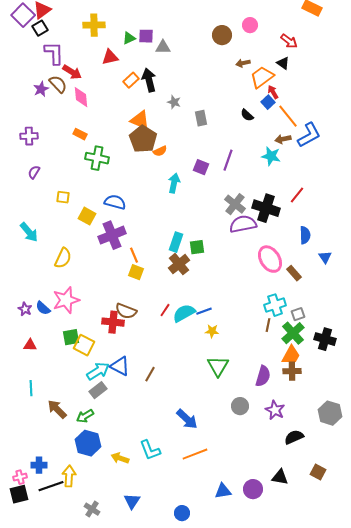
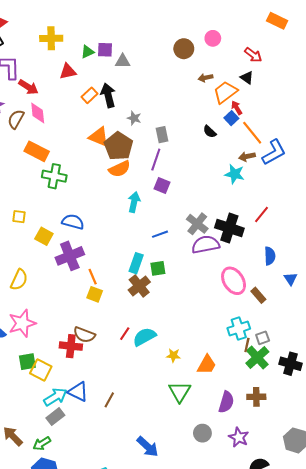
brown semicircle: (58, 84) -> (16, 119), moved, turned -108
orange rectangle: (80, 134) -> (37, 151), size x1.6
brown pentagon: (143, 139) -> (119, 146), moved
orange semicircle: (160, 151) -> (120, 169), size x1.5
purple line: (228, 160) -> (156, 160), moved
blue line: (204, 311) -> (160, 234), moved
brown line: (268, 325) -> (247, 345), moved
orange trapezoid: (291, 355) -> (207, 365), moved

